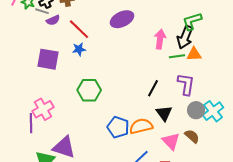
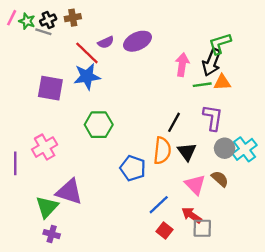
purple semicircle: (53, 20) -> (106, 42), moved
blue star: (79, 49) -> (87, 76), size x1.6
purple line: (31, 123) -> (15, 163), moved
orange semicircle: (141, 126) -> (162, 151), moved, turned 110

